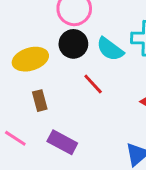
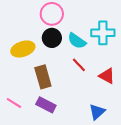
red line: (93, 84) -> (79, 65), moved
brown rectangle: (40, 101) -> (43, 77), moved, size x1.6

